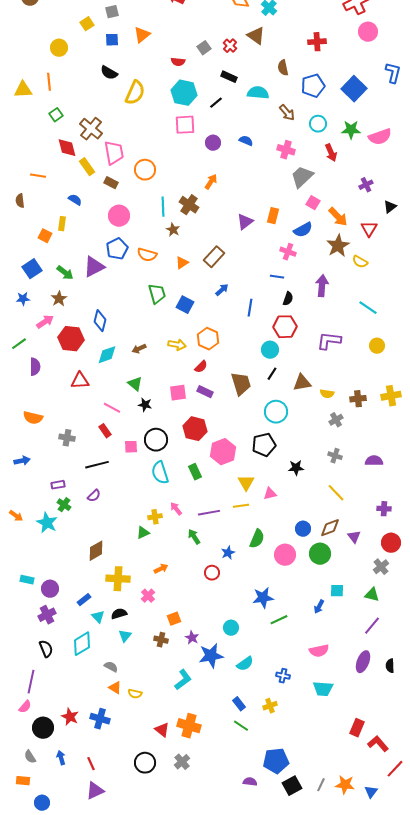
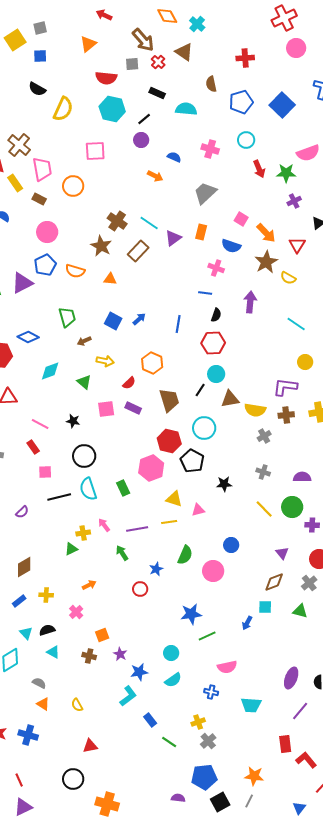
yellow square: (87, 24) -> (15, 40), size x1.5
orange triangle: (142, 35) -> (88, 44), moved
gray square: (204, 48) -> (132, 64), turned 32
red semicircle: (178, 62) -> (106, 78), size x1.5
brown arrow: (287, 113) -> (143, 40), moved, size x1.4
pink square: (185, 125) -> (95, 151), moved
green star: (351, 130) -> (286, 173), moved
purple circle: (213, 143) -> (141, 140), moved
pink cross: (286, 150) -> (210, 149), moved
gray trapezoid: (302, 177) -> (205, 193), moved
orange arrow: (211, 182) -> (155, 176), moved, turned 84
cyan line: (163, 207) -> (149, 223), moved, turned -54
brown star: (173, 230) -> (101, 246), size x1.5
blue semicircle: (303, 230) -> (231, 246), turned 48
brown rectangle: (214, 257) -> (138, 251), moved
orange triangle: (182, 263) -> (110, 279), turned 40
blue arrow: (222, 290) -> (139, 319), moved
green trapezoid: (157, 294) -> (67, 317), moved
blue diamond: (100, 321) -> (28, 337), turned -75
orange hexagon: (208, 339) -> (152, 363), moved
purple L-shape: (329, 341) -> (285, 387), moved
brown arrow: (139, 349) -> (84, 341), moved
cyan circle: (270, 350) -> (216, 374), moved
cyan diamond: (107, 355) -> (50, 371), moved
green triangle: (135, 384) -> (84, 382), moved
yellow semicircle: (327, 394) -> (255, 410), size x1.5
red hexagon: (195, 429) -> (169, 441), moved
black pentagon: (264, 445) -> (192, 461), turned -30
pink square: (131, 447) -> (45, 472), moved
black line: (97, 465) -> (59, 497), moved
yellow triangle: (246, 483) -> (174, 499), turned -42
brown diamond: (330, 528) -> (274, 582), moved
green circle: (320, 554) -> (292, 507), moved
yellow cross: (118, 579) -> (46, 595), size x0.6
blue rectangle: (84, 600) -> (19, 601), moved
purple line: (372, 626) -> (300, 711), moved
cyan circle: (231, 628) -> (171, 653), moved
cyan triangle: (125, 636) -> (53, 652), turned -40
pink semicircle: (319, 651) -> (227, 667), moved
blue star: (211, 656) -> (139, 672), size x0.7
cyan L-shape: (183, 680) -> (128, 696), moved
yellow semicircle: (135, 694) -> (77, 705), moved, turned 48
blue rectangle: (239, 704) -> (150, 720), moved
orange cross: (189, 726) -> (107, 804), moved
red rectangle: (357, 728) -> (285, 744), turned -30
red triangle: (162, 730) -> (90, 746), turned -49
gray cross: (182, 762) -> (208, 741), moved
orange star: (345, 785) -> (254, 776), moved

